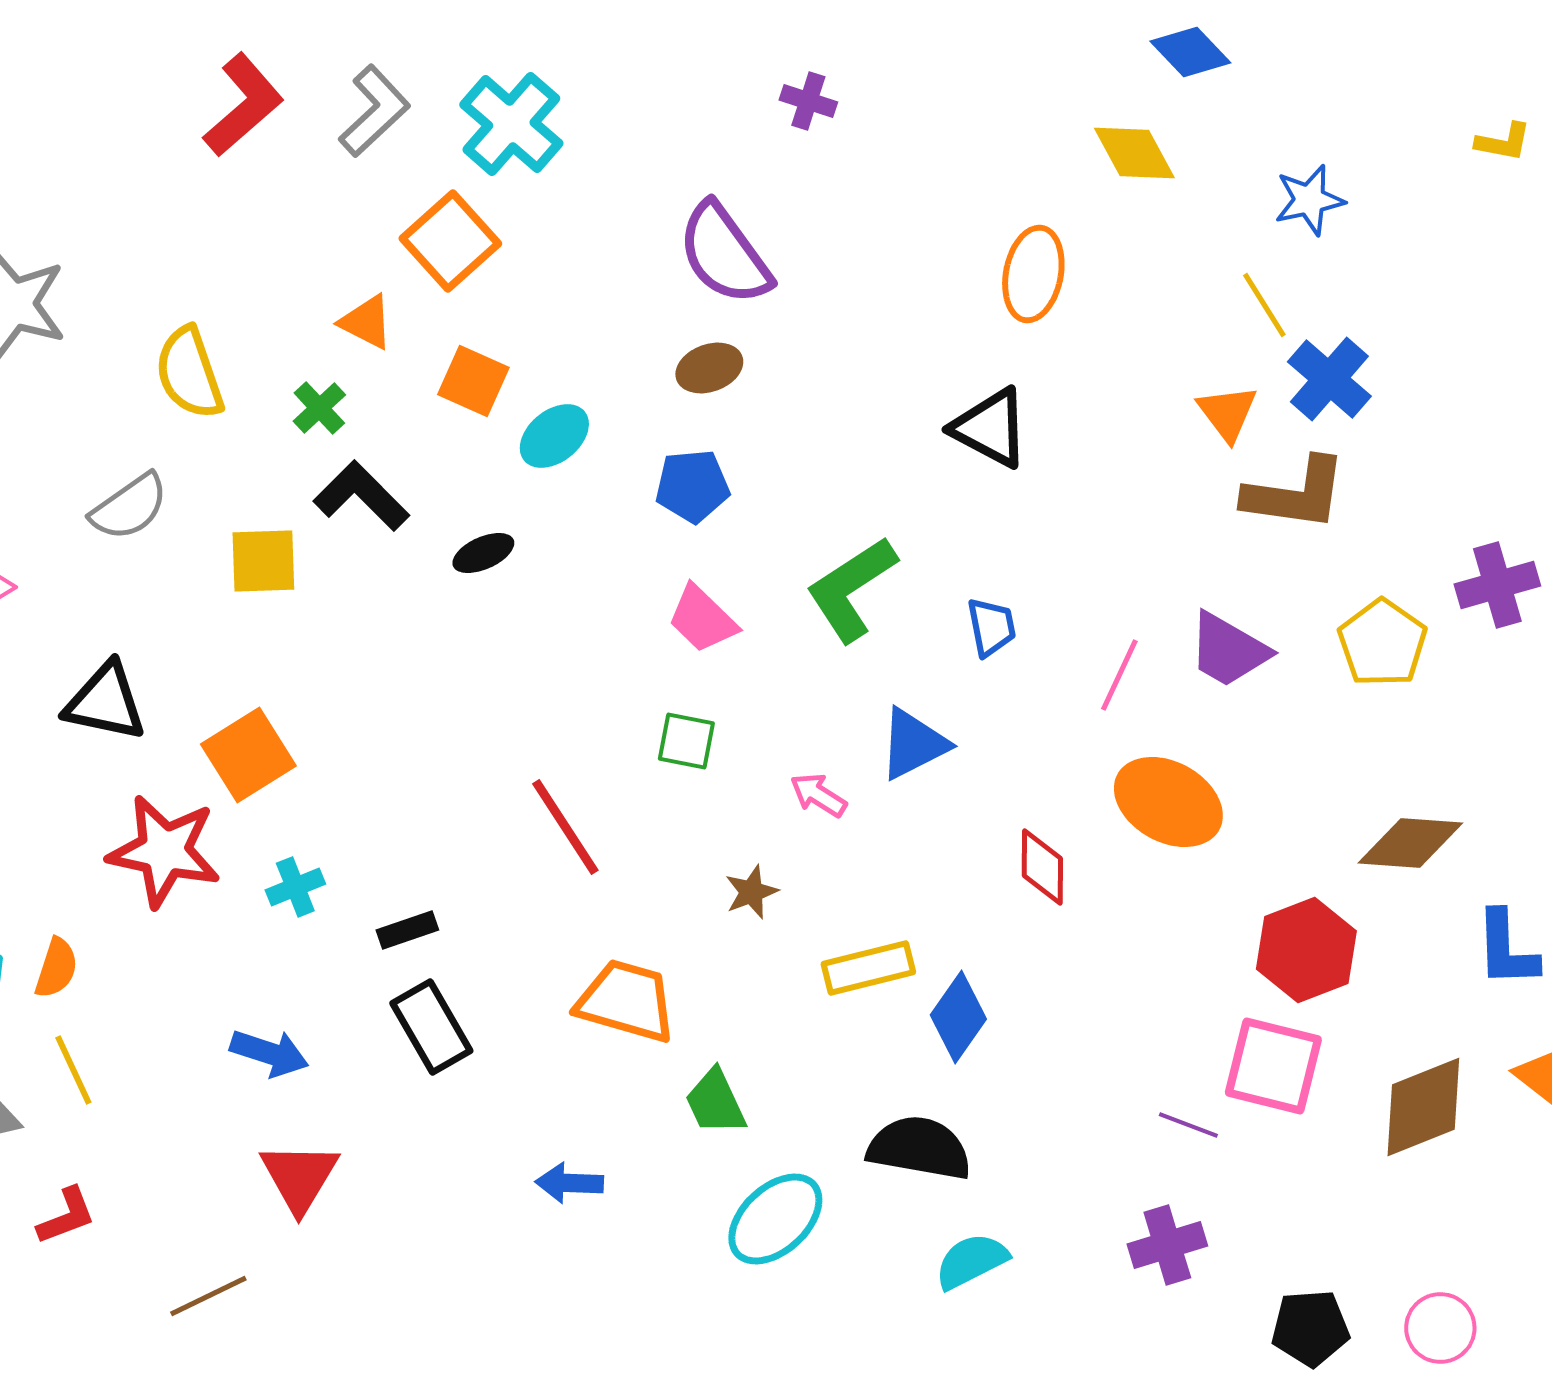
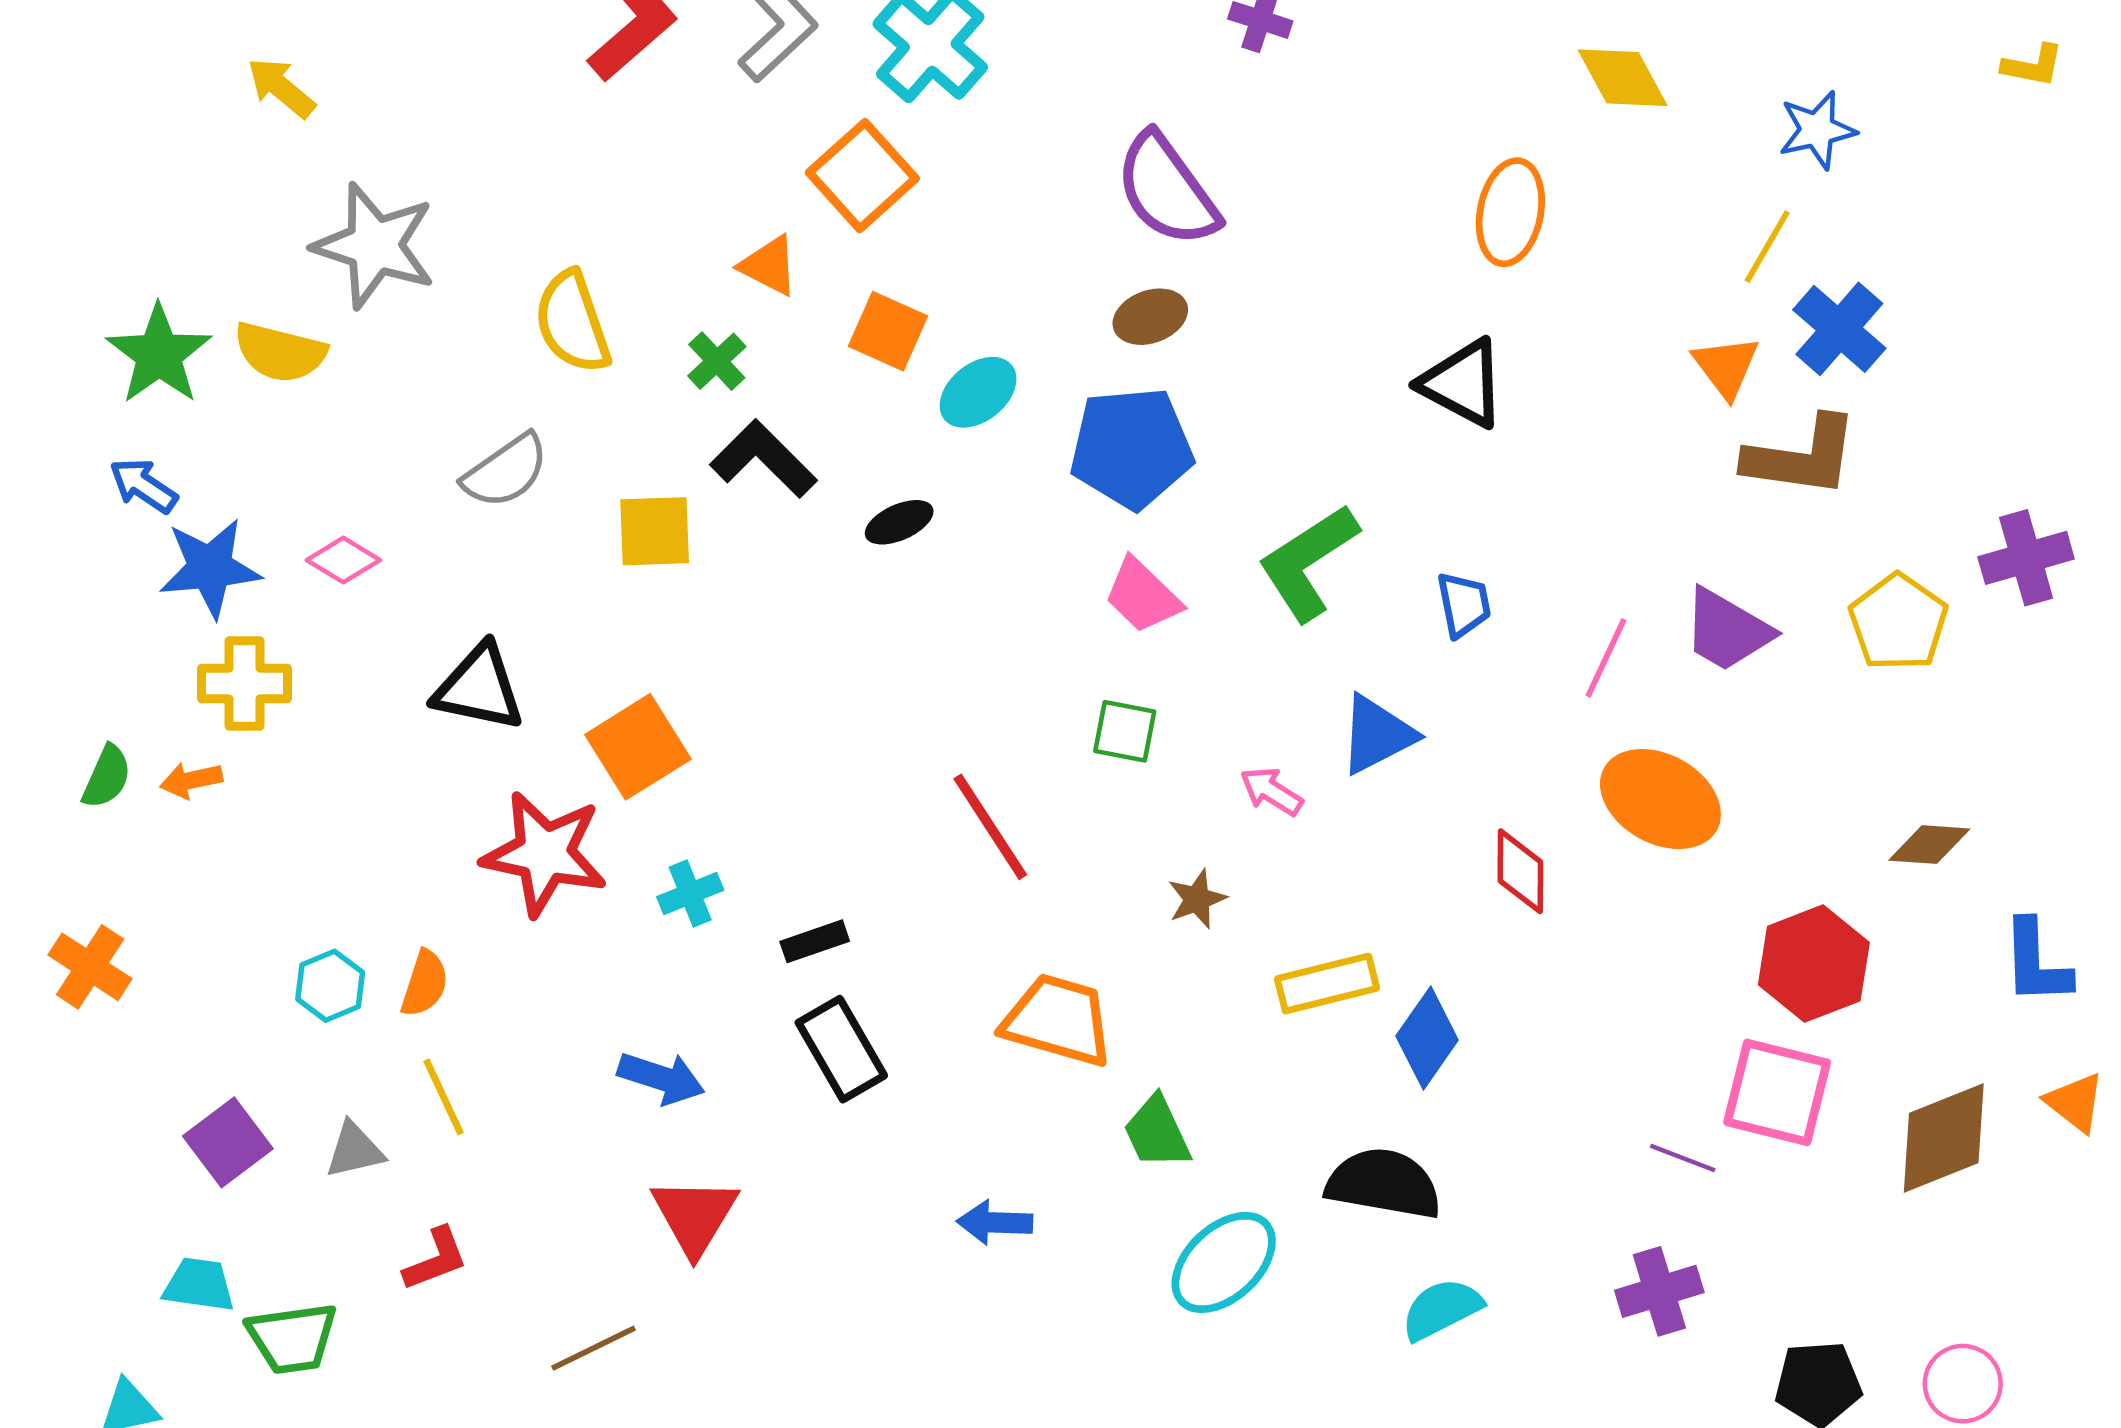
yellow line: (1264, 305) -> (1767, 247), turned 62
blue pentagon: (692, 486) -> (1131, 448), size x1.5
brown diamond: (1410, 843) -> (1929, 845), size x0.7

